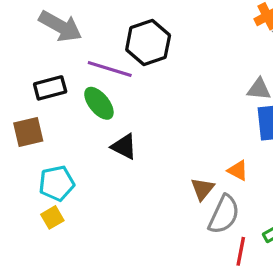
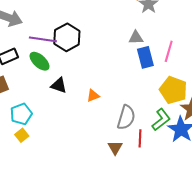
black hexagon: (148, 43) -> (67, 37), moved
orange triangle: (238, 170) -> (93, 96), moved, turned -40
brown triangle: (202, 189) -> (115, 148), moved

